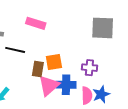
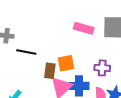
pink rectangle: (36, 23) -> (84, 28), moved

